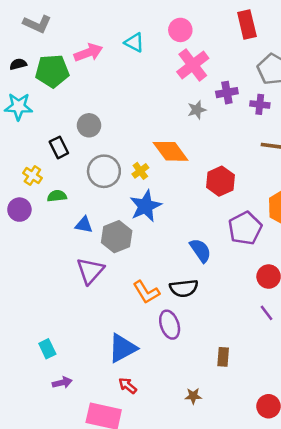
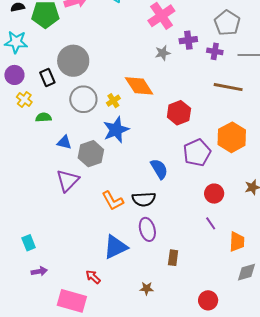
gray circle: (89, 125) -> (73, 61), size x1.6
purple circle: (19, 210) -> (14, 75), moved
purple ellipse: (170, 325) -> (147, 229), moved
blue triangle: (122, 348) -> (115, 247), moved

